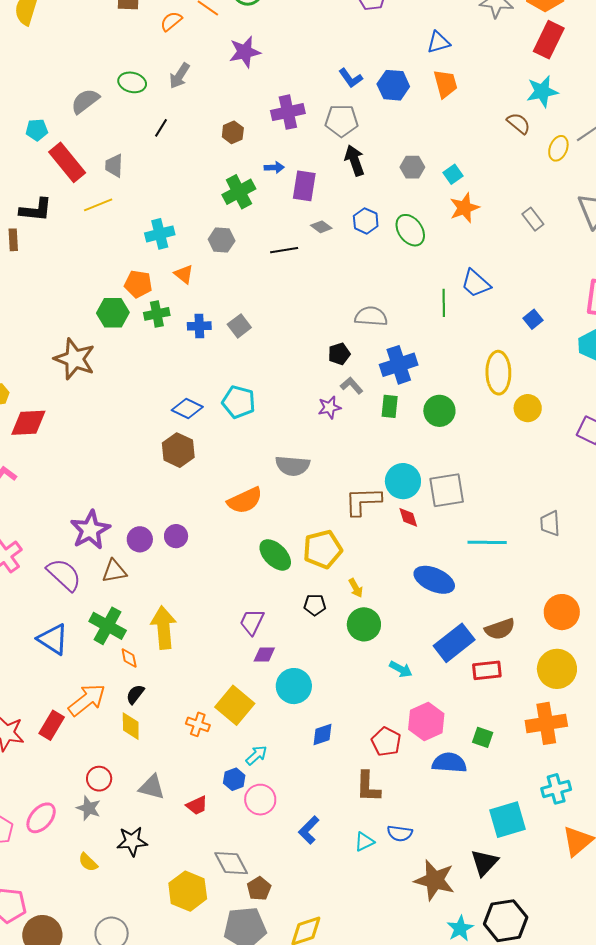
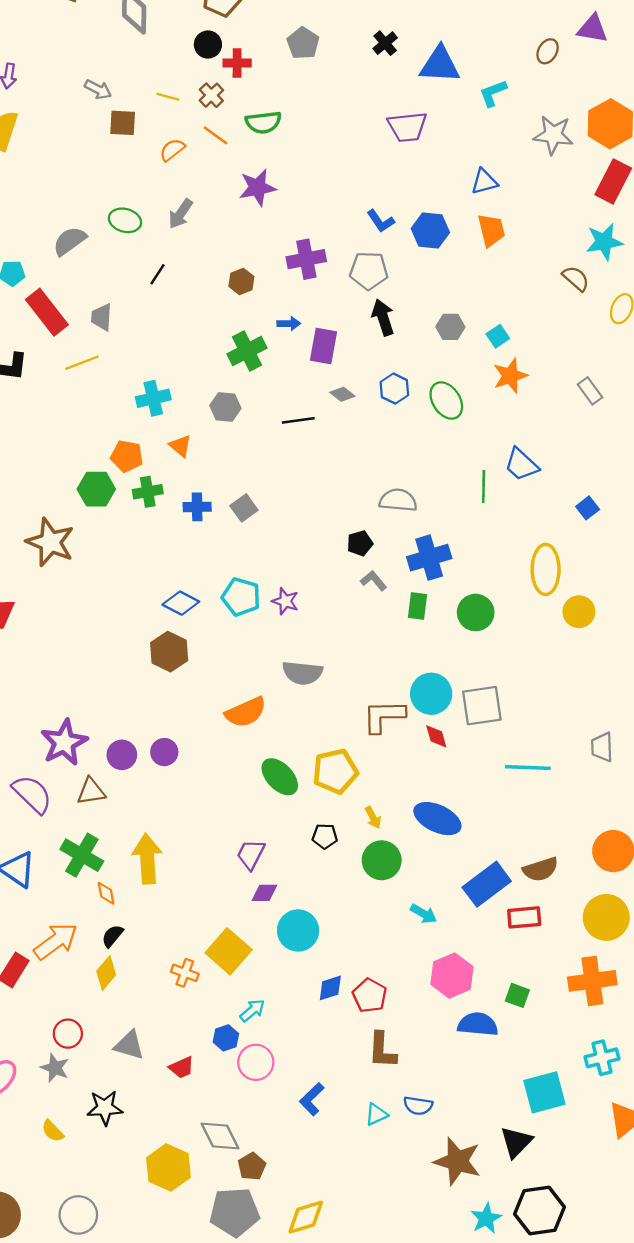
purple star: (329, 407) -> (285, 601), moved, turned 30
blue ellipse: (434, 580) -> (437, 819), moved
yellow diamond: (131, 726) -> (106, 973), turned 40
red pentagon: (386, 742) -> (370, 995), moved

